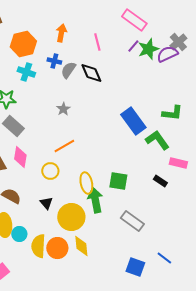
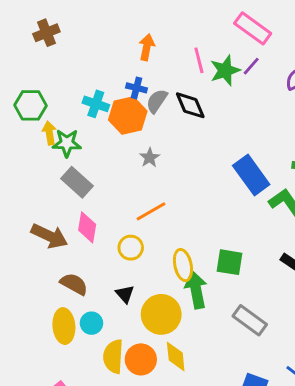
orange hexagon: (23, 44) -> (128, 115), moved
green star: (148, 49) -> (225, 70), moved
cyan circle: (19, 234) -> (91, 323), moved

